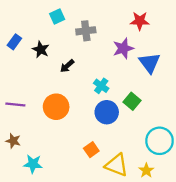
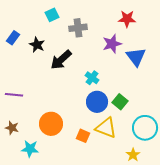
black arrow: (67, 66) -> (61, 60), size x1.6
green square: (132, 101) -> (120, 102), moved
orange circle: (56, 107) -> (51, 124), moved
orange square: (91, 150) -> (83, 136), turned -32
yellow triangle: (117, 165) -> (106, 128), moved

